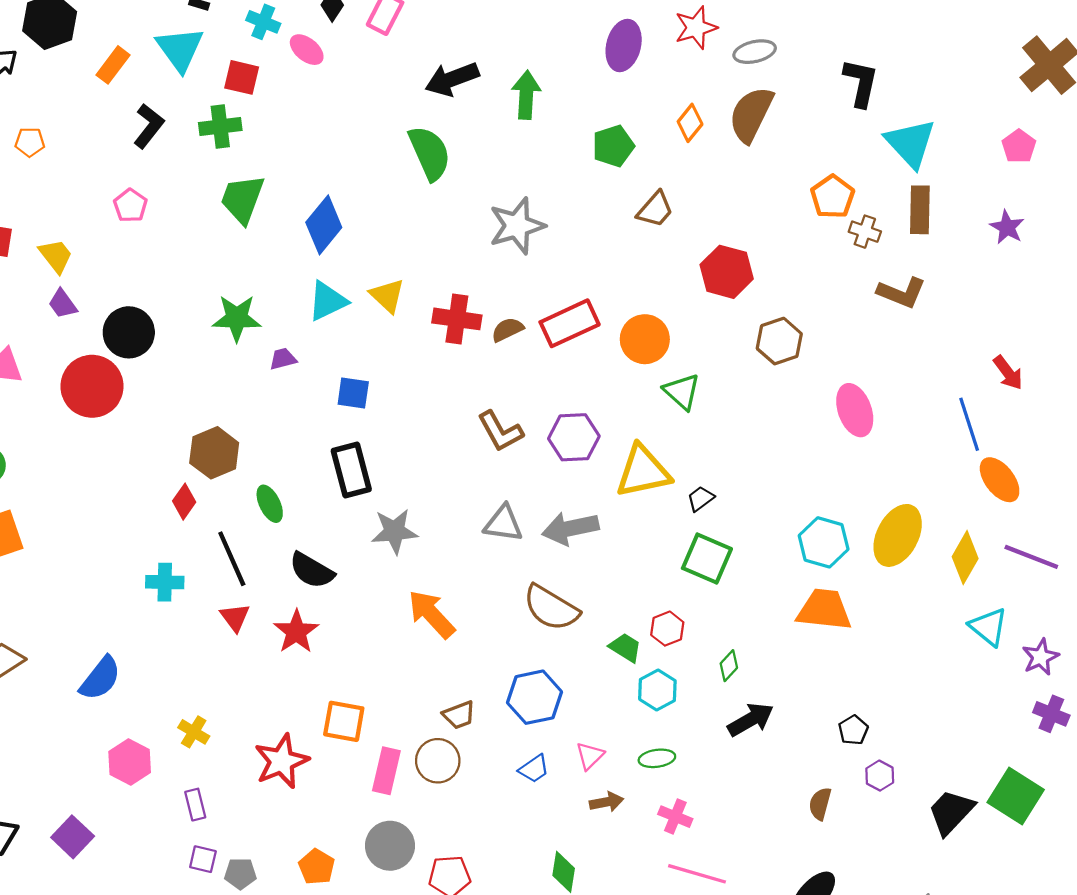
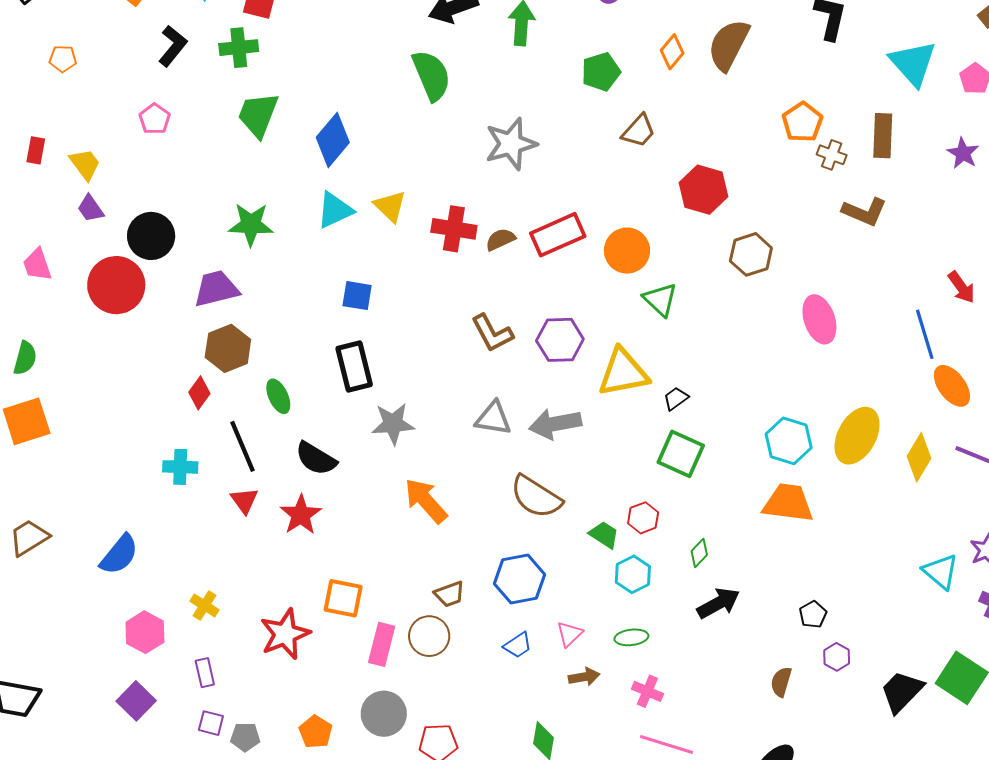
cyan triangle: (911, 143) -> (913, 63), moved
purple trapezoid: (283, 359) -> (216, 289), moved, size x1.8
cyan triangle: (988, 627) -> (941, 572), moved
purple square: (73, 837) -> (136, 701), moved

